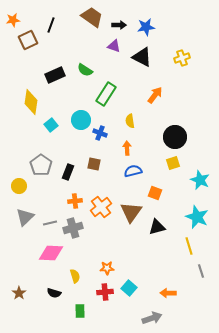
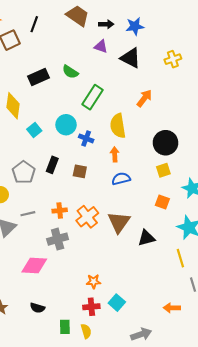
yellow semicircle: (130, 121) -> (118, 126), size x1.6
black rectangle: (68, 172) -> (52, 165), moved
orange square: (155, 193) -> (162, 202), moved
gray line: (50, 223) -> (28, 214), moved
yellow semicircle: (75, 276) -> (86, 331), moved
orange arrow: (168, 293) -> (172, 308), moved

